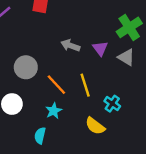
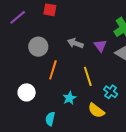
gray circle: (26, 67) -> (38, 47), moved
orange line: (56, 85) -> (53, 70), moved, turned 60
cyan star: (54, 111) -> (69, 98), moved

